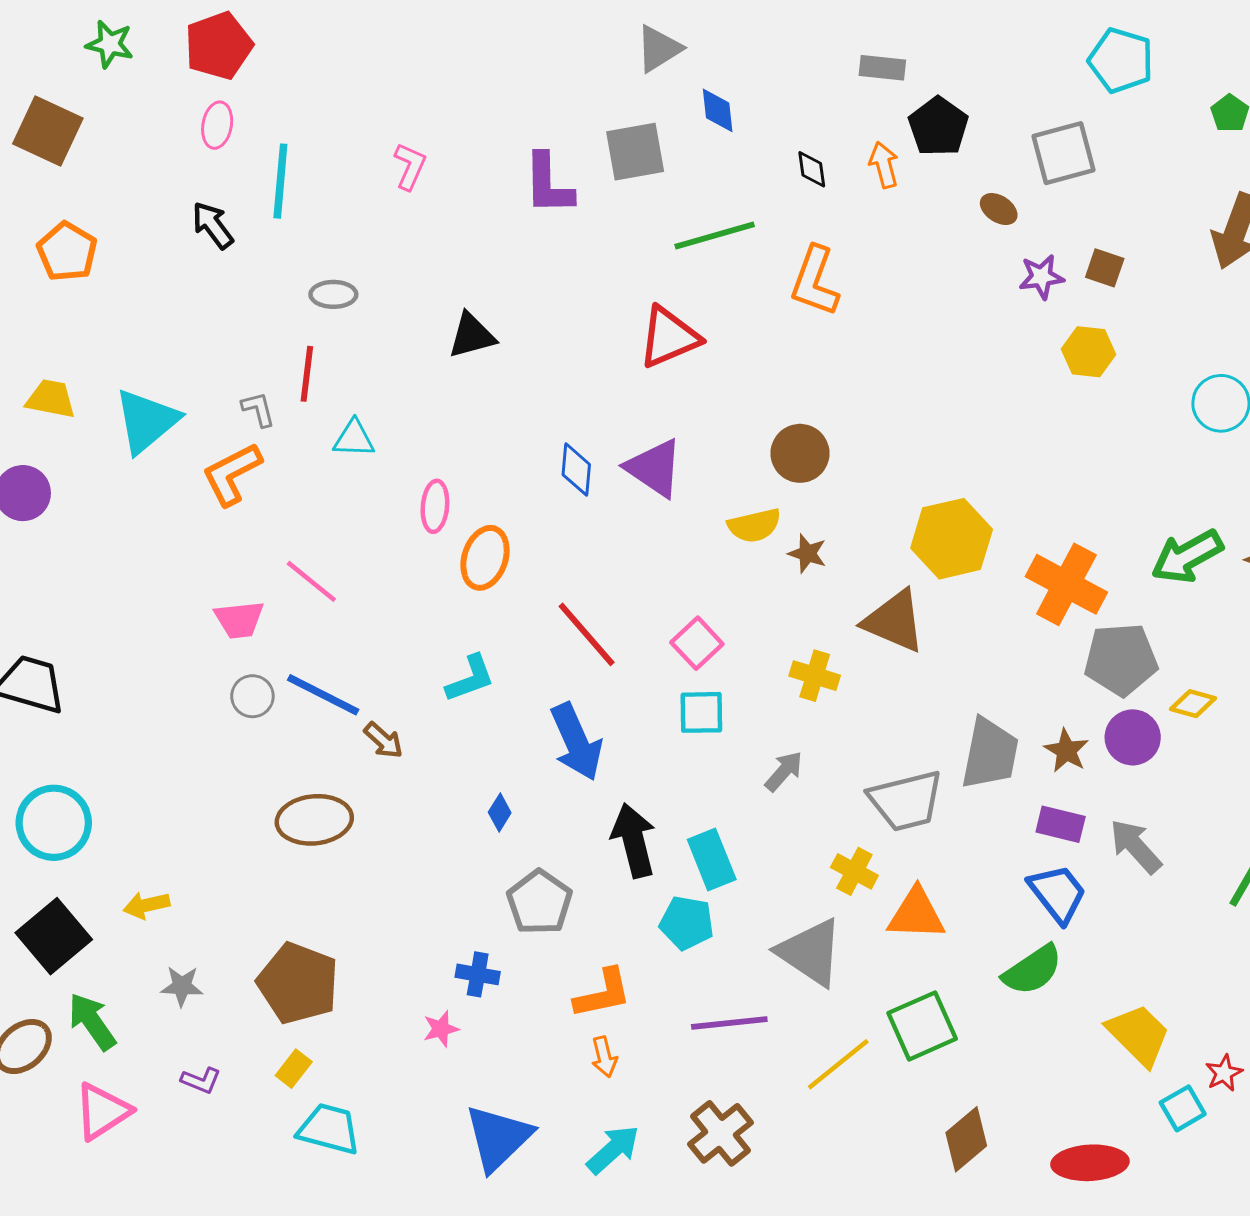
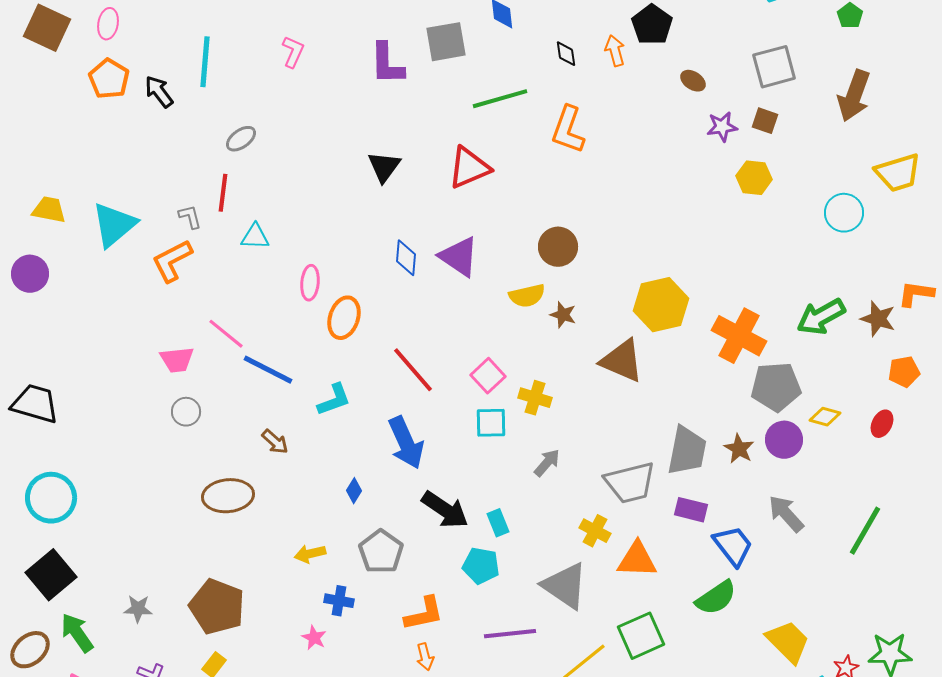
pink ellipse: (217, 125) -> (108, 24), moved
gray square: (1063, 153) -> (774, 67), moved
orange pentagon: (67, 252) -> (109, 79), moved
gray ellipse: (333, 294) -> (241, 139), turned -36
black triangle: (472, 336) -> (384, 167), moved, turned -39
yellow cross: (815, 676) -> (535, 398), moved
blue line: (323, 695) -> (268, 370), moved
purple rectangle: (1061, 824) -> (691, 510), moved
black arrow: (634, 840) -> (445, 510), turned 138
cyan rectangle: (712, 860) -> (498, 523), size x0.7
yellow arrow: (146, 905) -> (310, 554), moved
pink star: (441, 1029) -> (314, 638), turned -30

